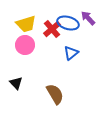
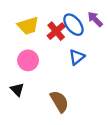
blue ellipse: (68, 23) -> (73, 25), turned 35
pink circle: (25, 45) -> (28, 60), moved

